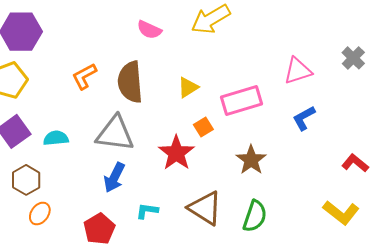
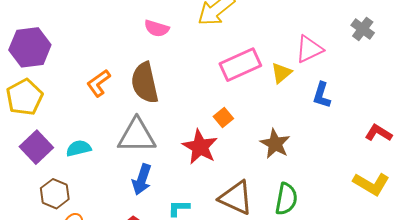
yellow triangle: (188, 87) -> (281, 73), moved
pink rectangle: (242, 101) -> (240, 65), moved
blue L-shape: (304, 118) -> (322, 95), turned -36

